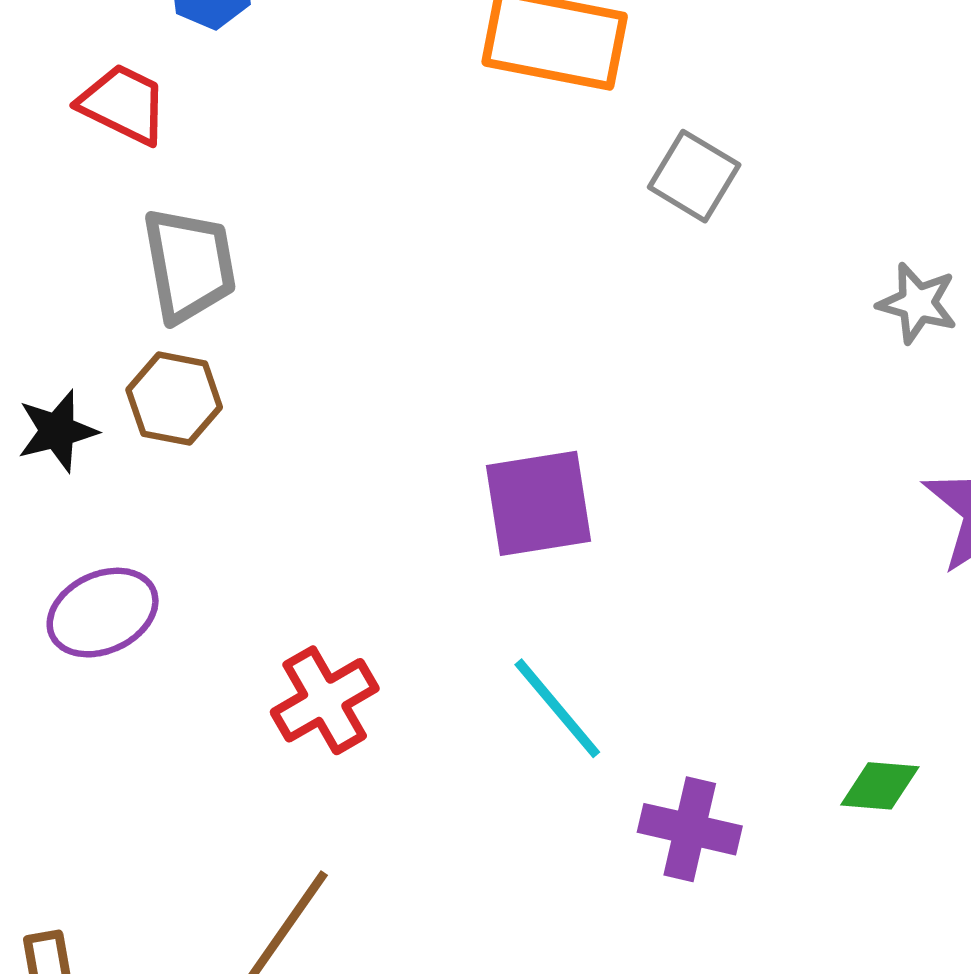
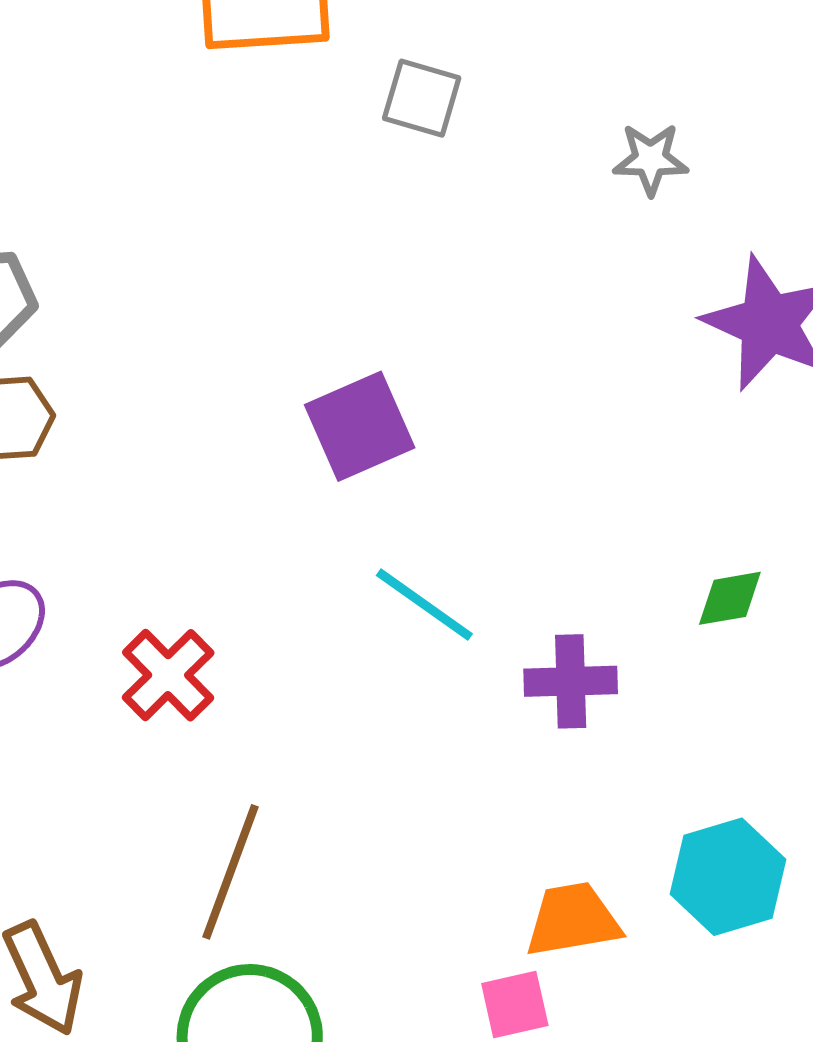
red cross: (325, 700) -> (168, 675), moved

